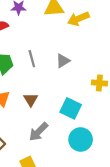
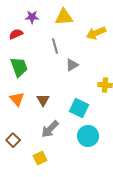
yellow arrow: (78, 19) -> (96, 33), moved
gray line: (32, 59) -> (55, 46), moved

